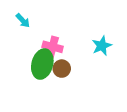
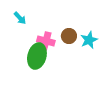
brown circle: (62, 69) -> (69, 36), moved

